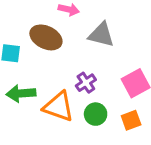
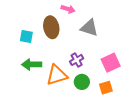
brown ellipse: (46, 37) -> (51, 27), turned 50
orange triangle: (58, 107) -> (57, 75), turned -40

